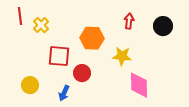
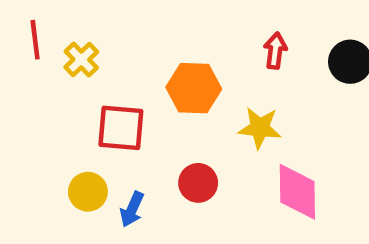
red circle: (82, 73) -> (198, 183), moved
yellow circle: (30, 85) -> (88, 192), moved

